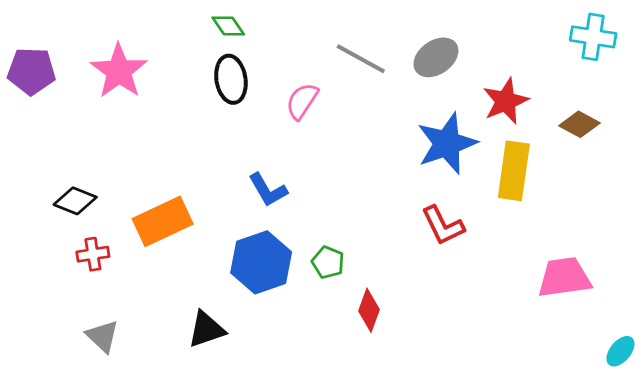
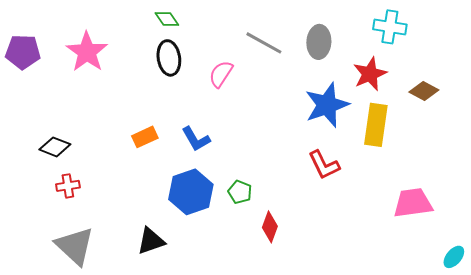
cyan cross: (593, 37) -> (390, 27), moved
gray ellipse: (436, 57) -> (319, 42), turned -52
orange rectangle: (163, 221) -> (145, 137), moved, size x0.6
gray triangle: (102, 336) -> (75, 246), size x1.6

